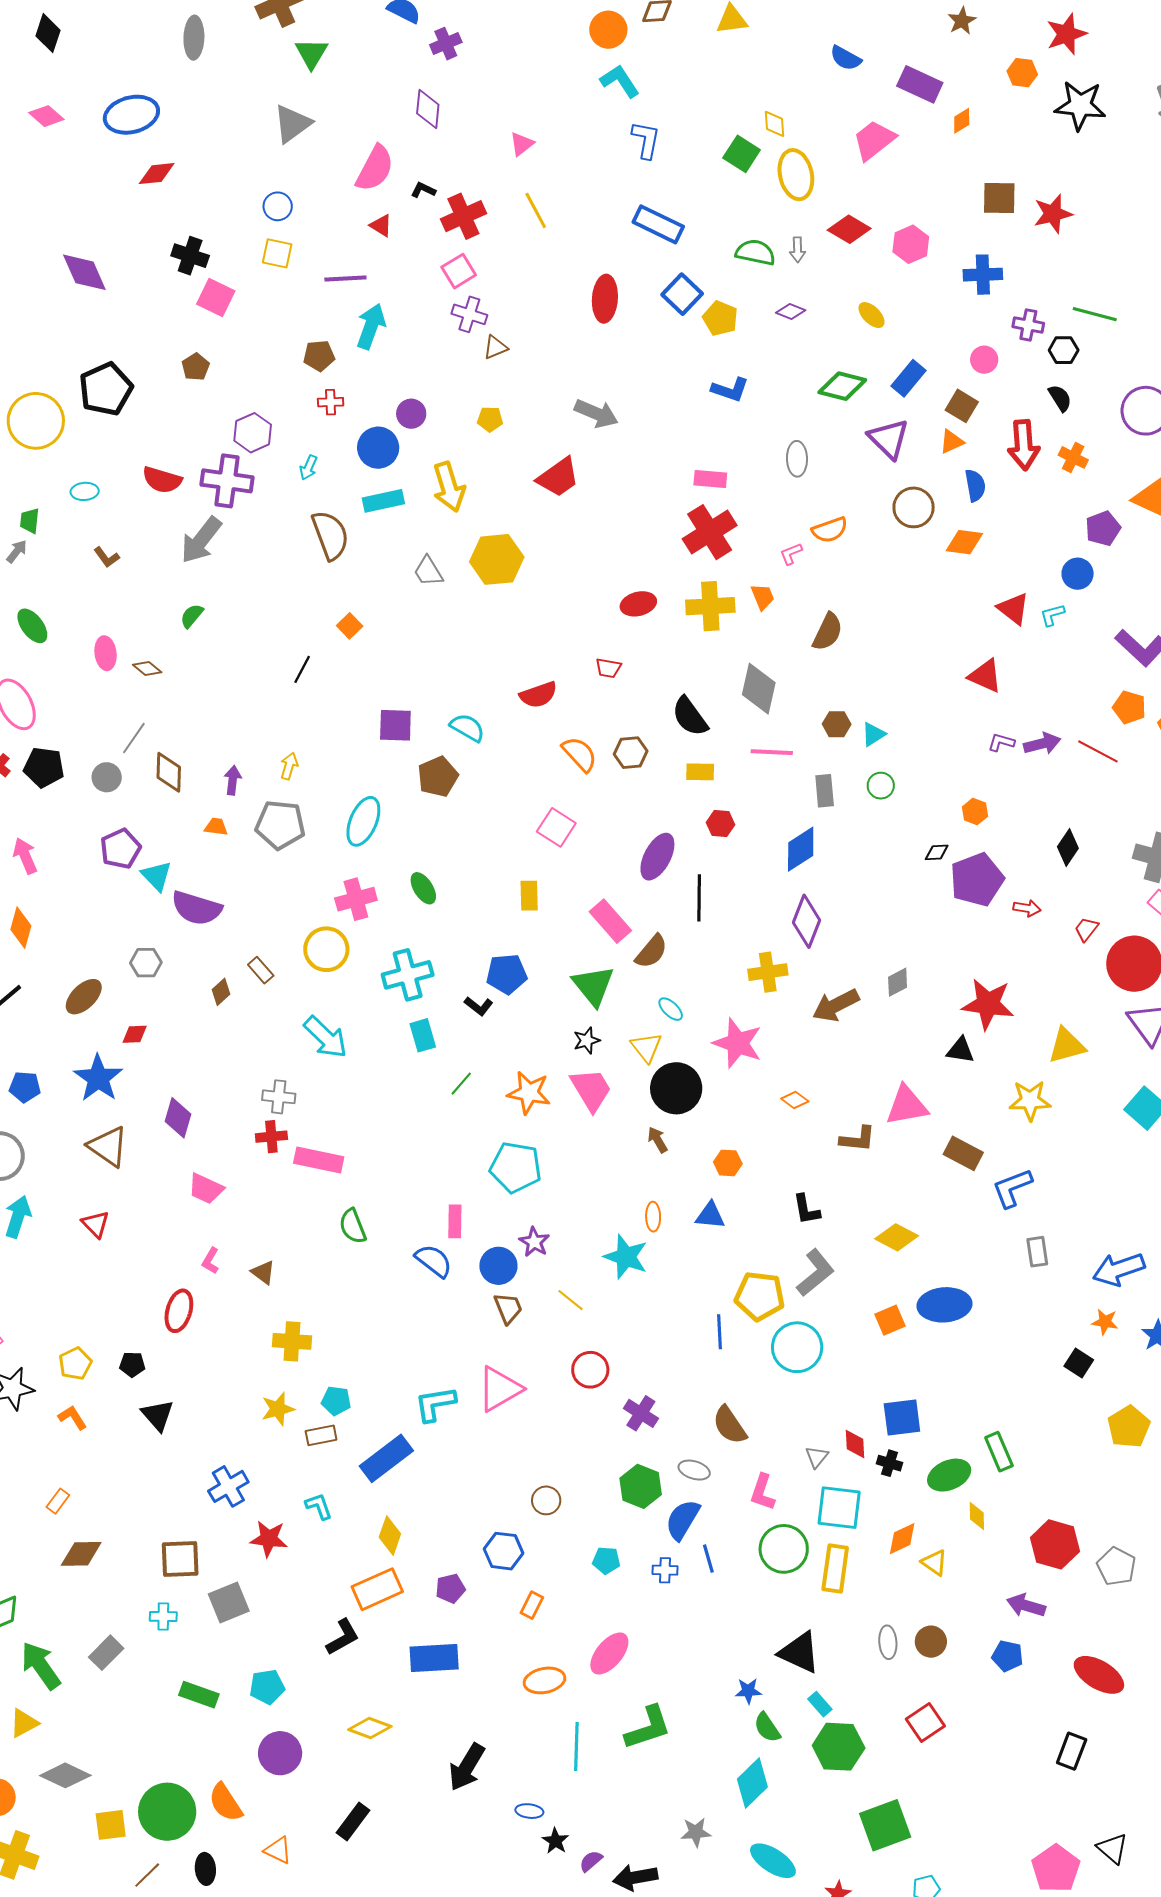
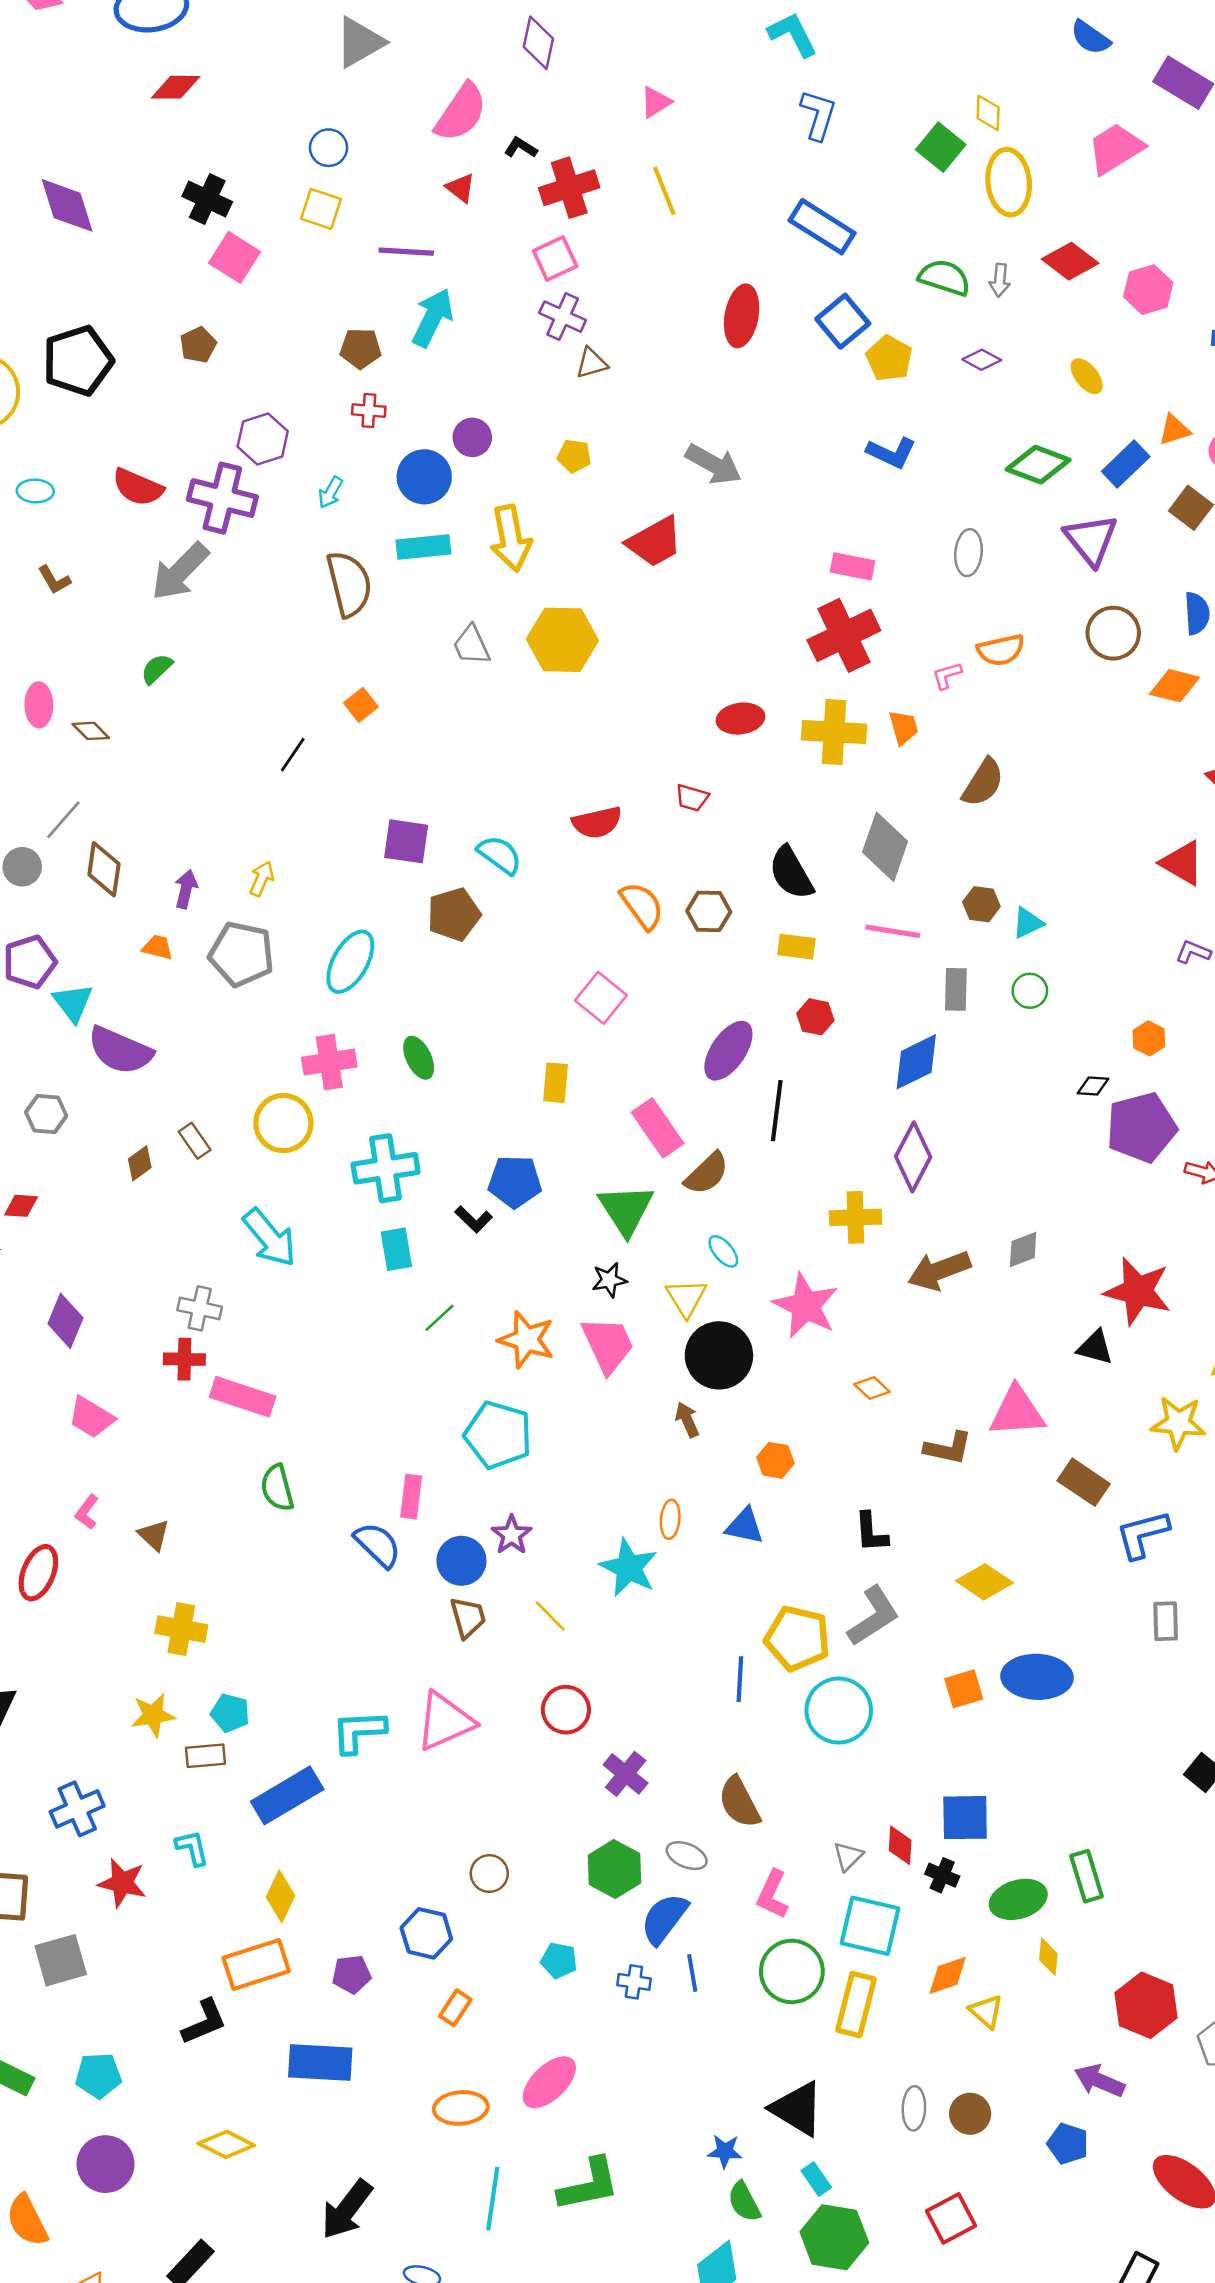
orange triangle: (952, 442) -> (1174, 430), moved

